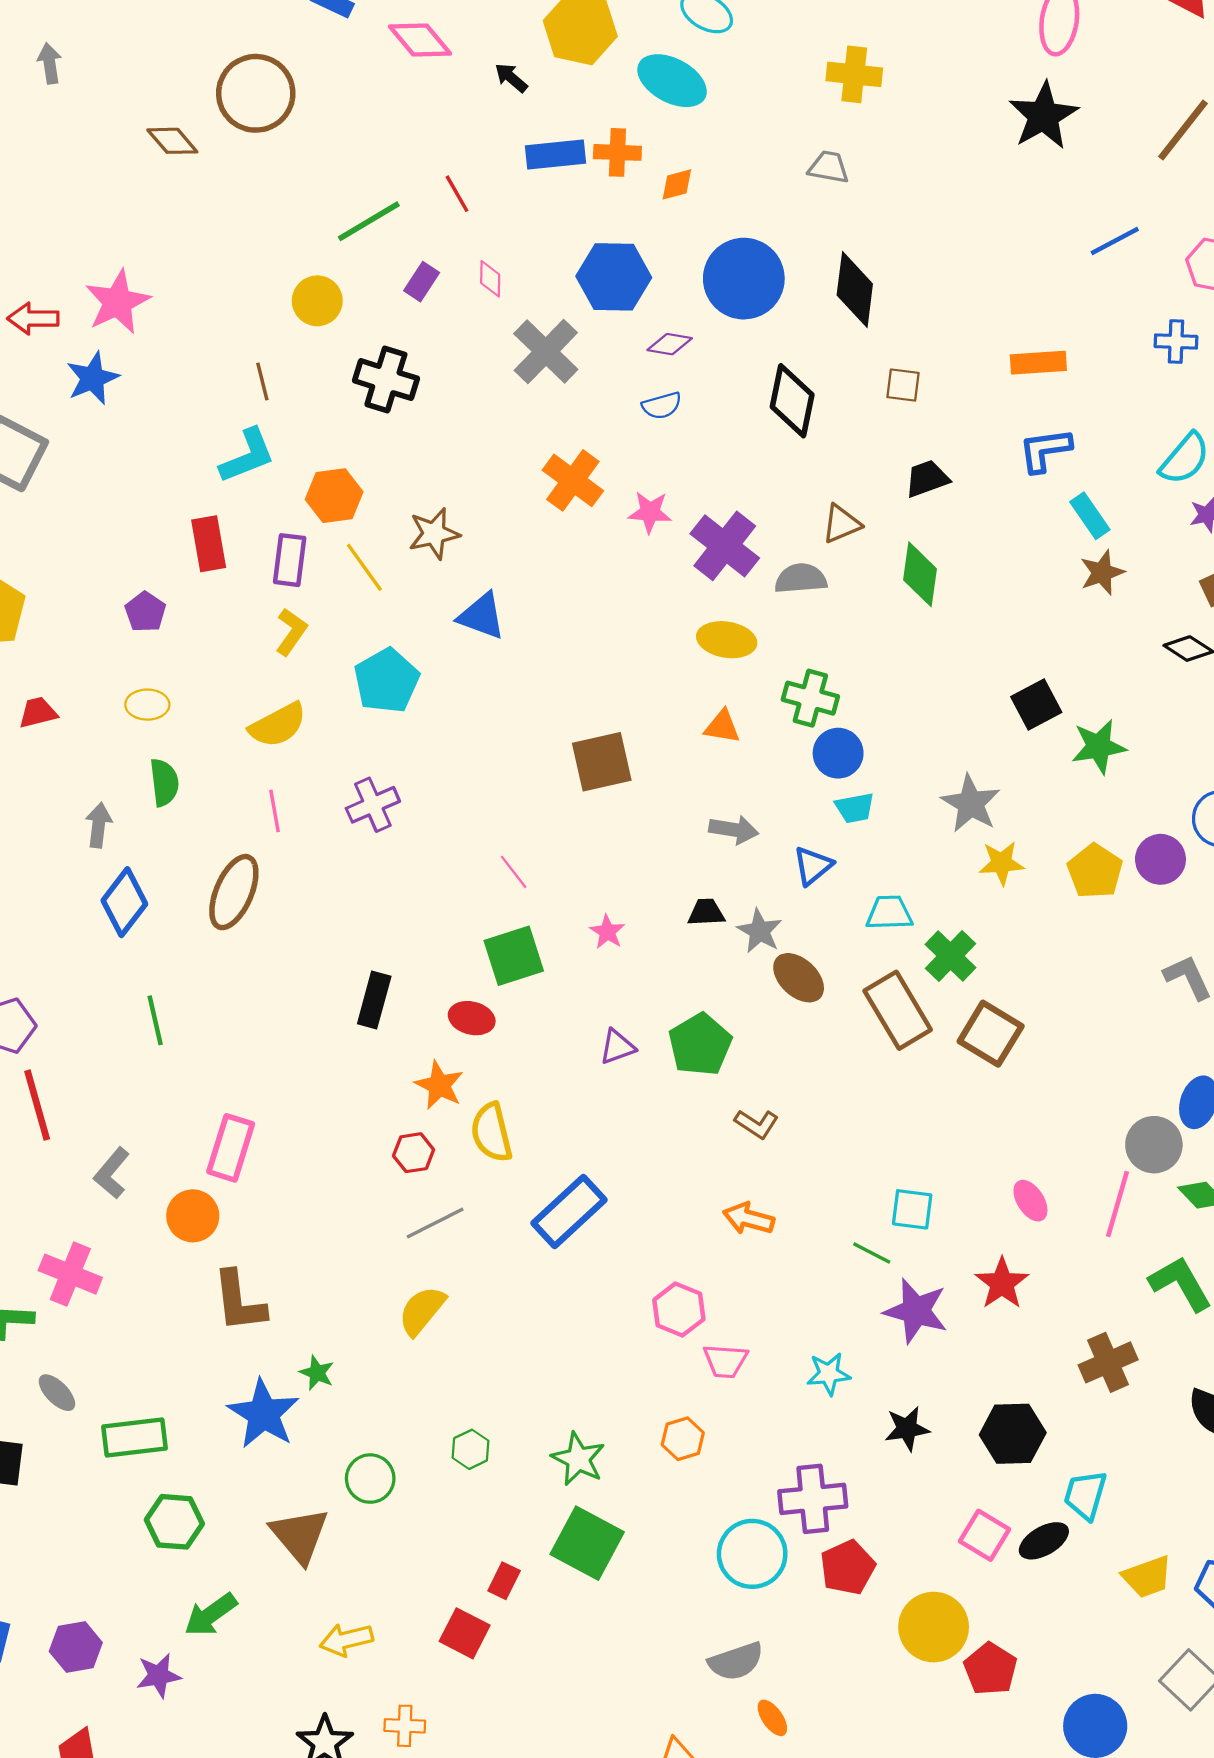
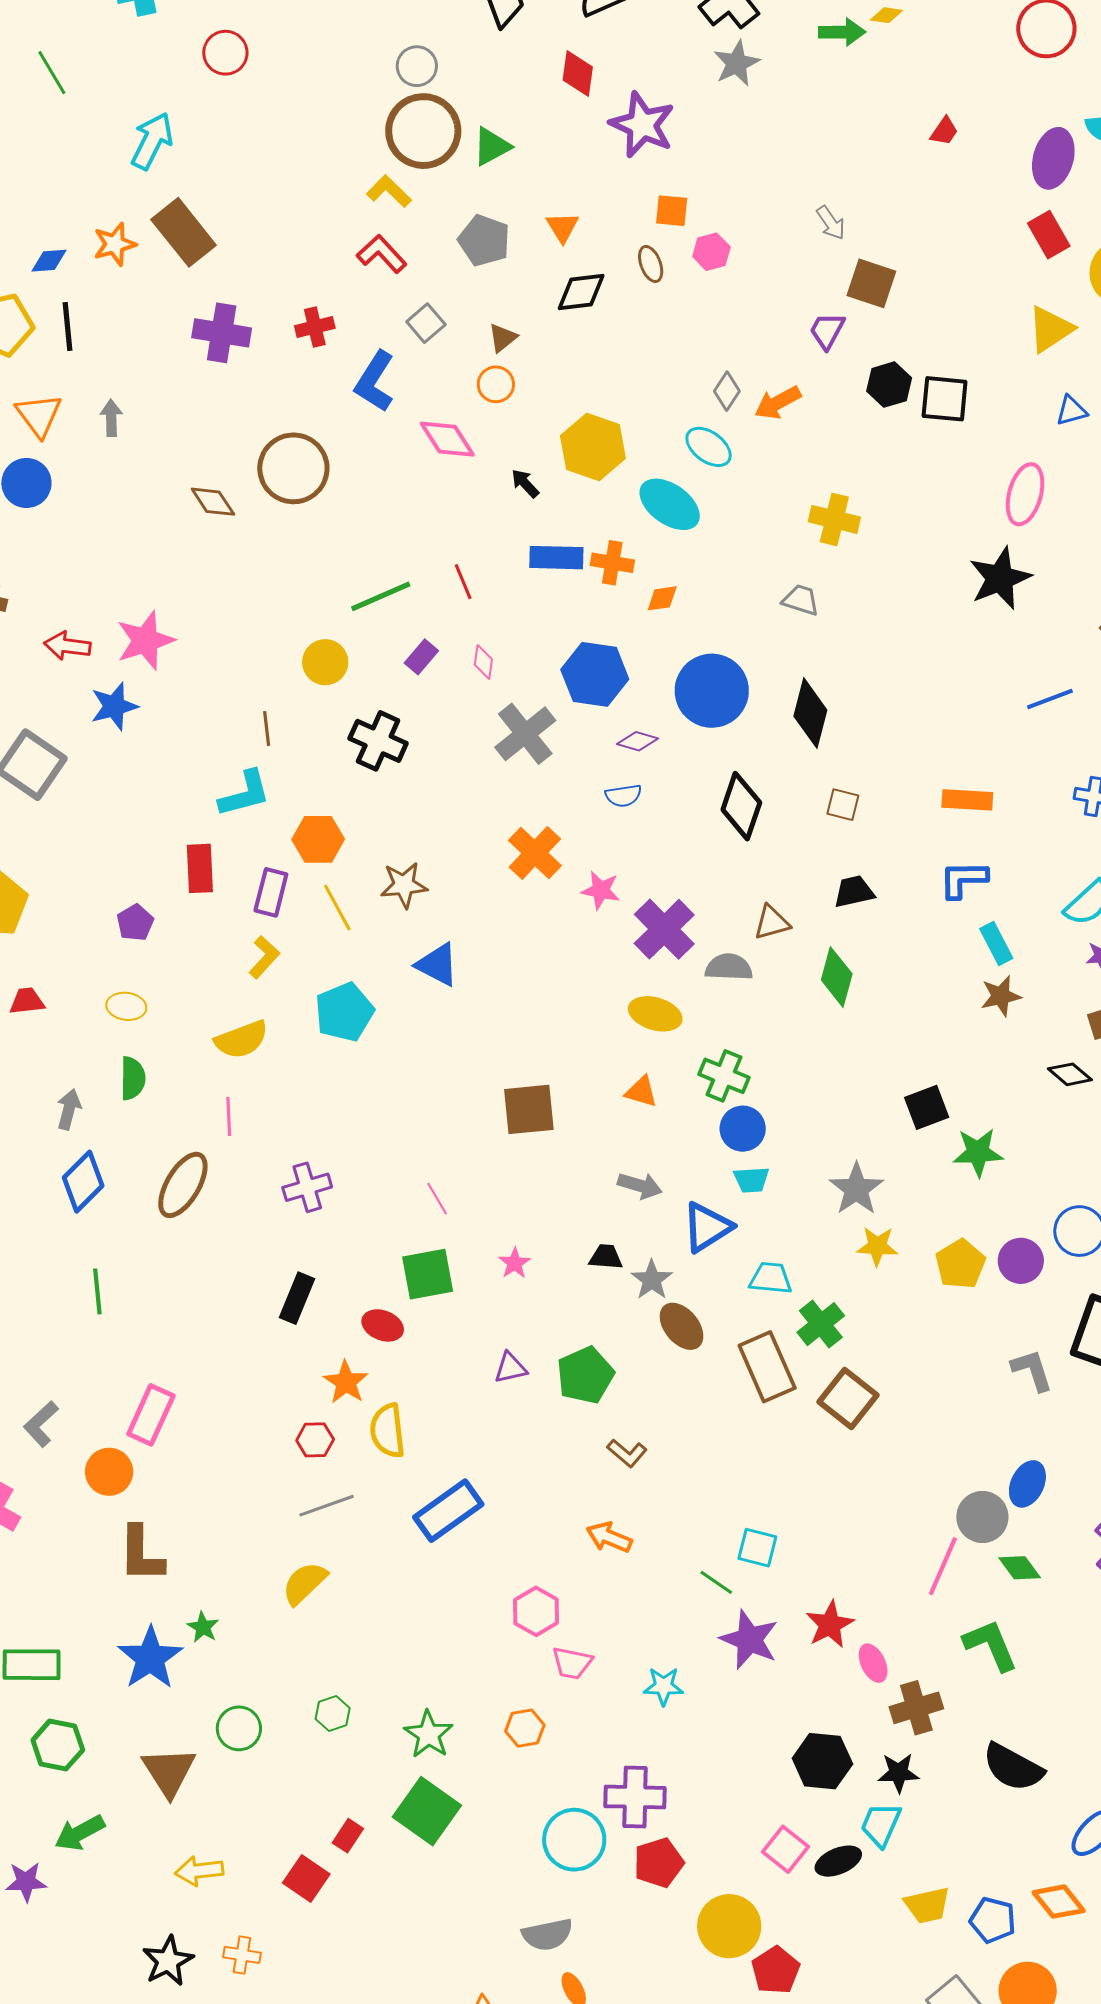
purple cross: (373, 805) -> (307, 1187), moved
blue triangle: (813, 866) -> (707, 1227), size x1.4
pink ellipse: (1030, 1201) -> (873, 1663), moved
black star: (907, 1429) -> (899, 1773), moved

